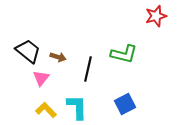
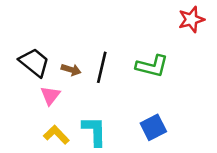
black line: (88, 69) -> (102, 67), moved

